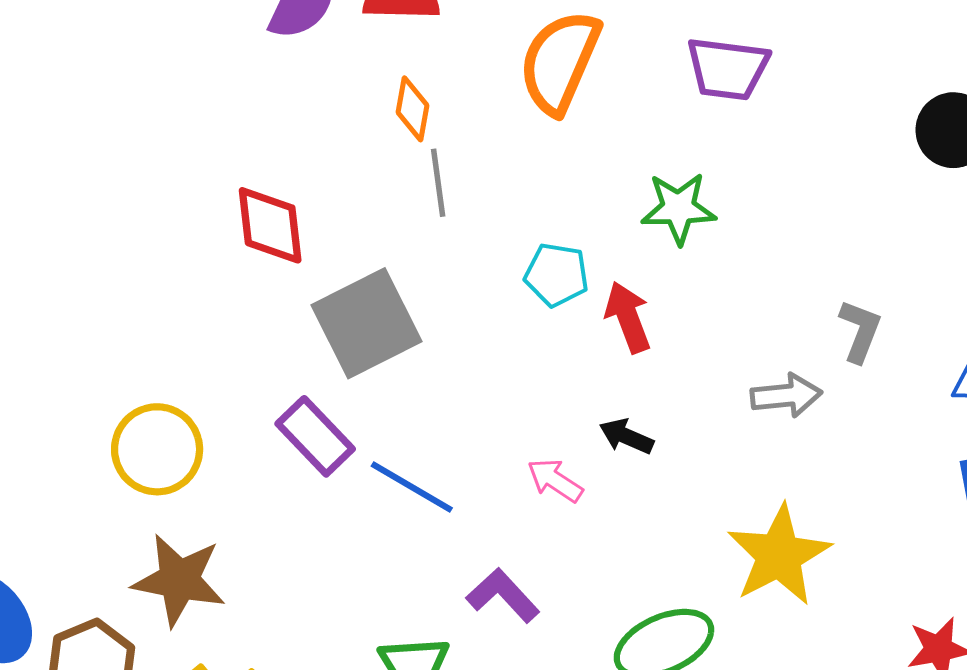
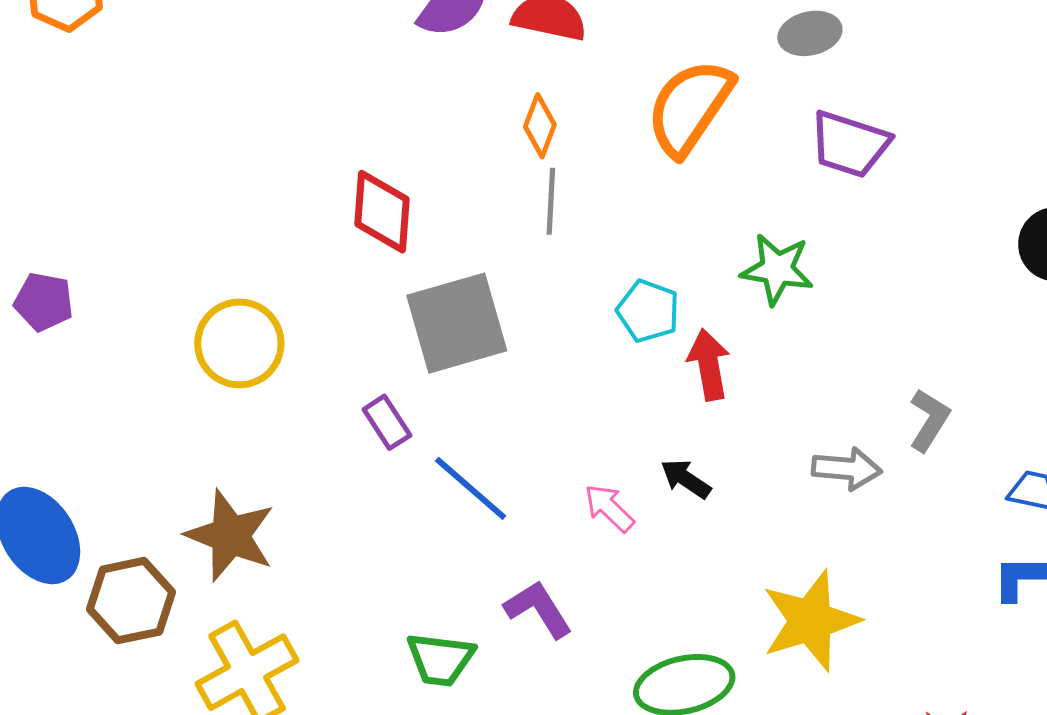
purple rectangle: (315, 436) -> (387, 422), size x0.7
yellow circle: (157, 449) -> (239, 343), moved

